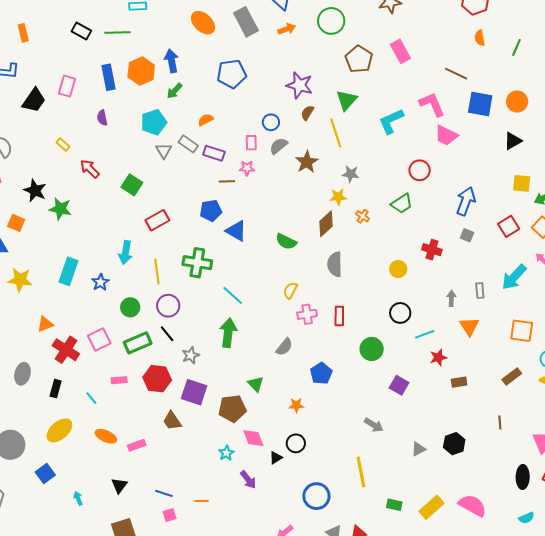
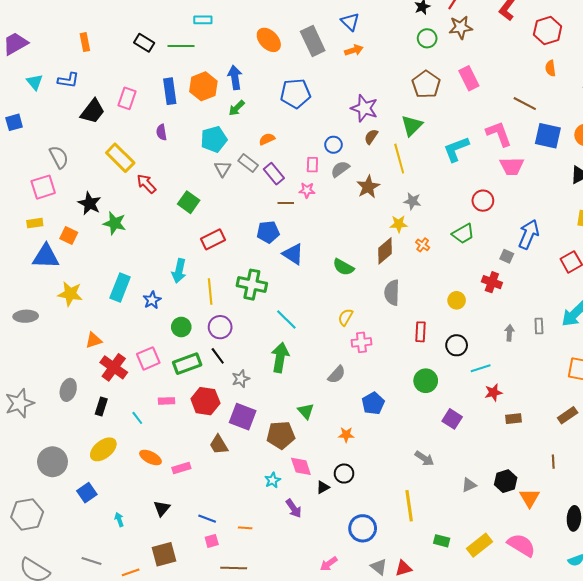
green circle: (331, 21) -> (427, 38), moved, size x0.7
pink trapezoid: (446, 135) -> (512, 166), turned -30
yellow rectangle: (63, 144) -> (120, 158), size x2.0
purple rectangle: (214, 153) -> (274, 174), turned 30
gray square: (467, 235) -> (507, 256), moved
red rectangle: (339, 316) -> (420, 332), moved
orange triangle: (469, 326) -> (530, 498), moved

